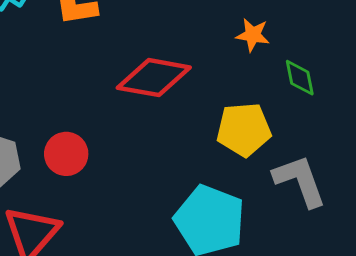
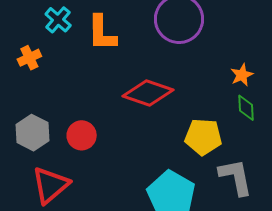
orange star: (253, 35) -> (242, 75), moved, turned 30

